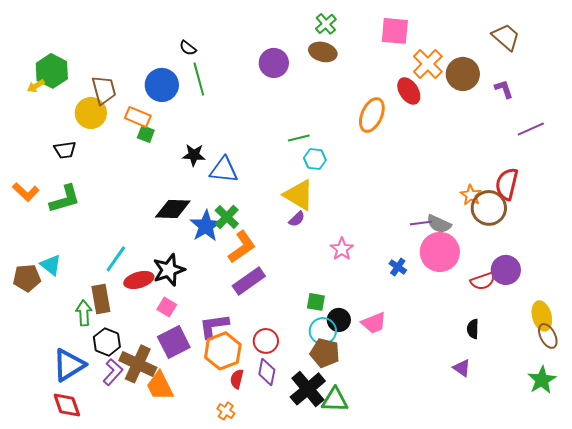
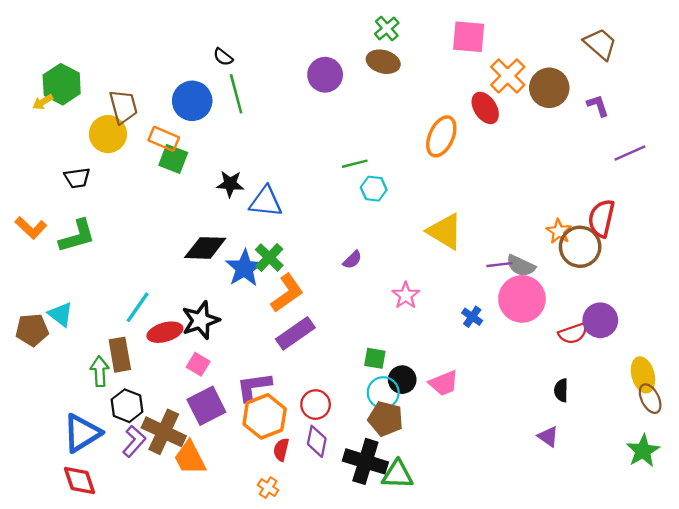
green square: (146, 134) -> (173, 159), size x1.4
yellow triangle: (299, 195) -> (445, 231), moved
black cross: (308, 389) -> (365, 461), turned -33

